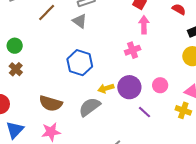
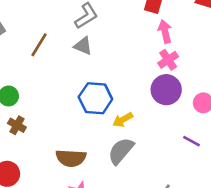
pink cross: (133, 50) -> (168, 60), moved
purple circle: (129, 87) -> (166, 90), moved
yellow arrow: (106, 88) -> (123, 120), moved

